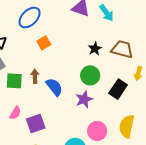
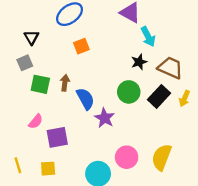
cyan arrow: (107, 13) -> (148, 37), moved
black rectangle: (118, 89) -> (159, 96), moved
purple star: (84, 99) -> (105, 118), moved, turned -30

